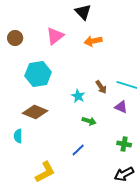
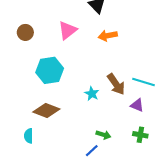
brown arrow: (101, 87) -> (116, 84), size x1.5
green arrow: (89, 121) -> (103, 135), moved
green cross: (124, 144) -> (140, 135), moved

